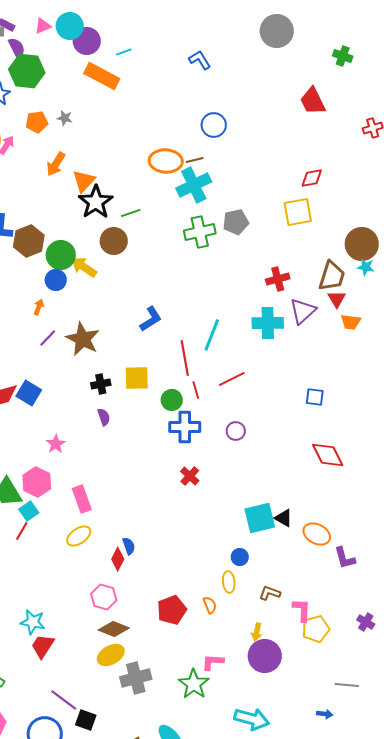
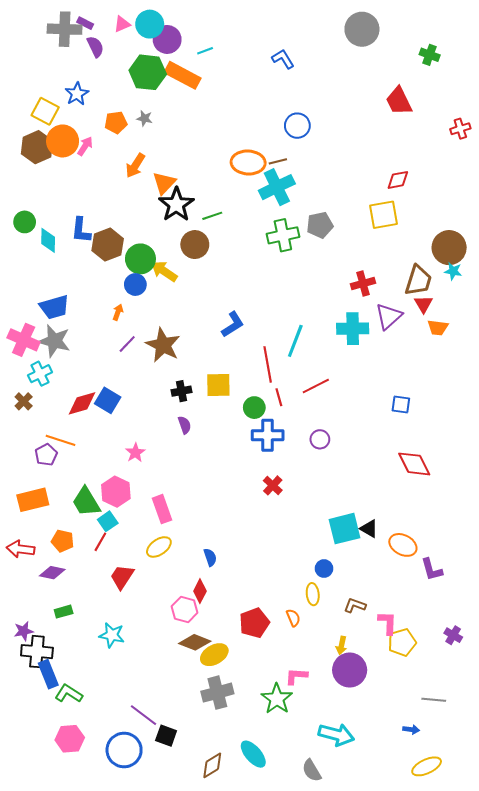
green hexagon: (27, 71) -> (148, 72), moved
red diamond: (118, 559) -> (200, 591), moved
red trapezoid: (43, 646) -> (122, 577), moved
yellow ellipse: (111, 655) -> (214, 655), moved

